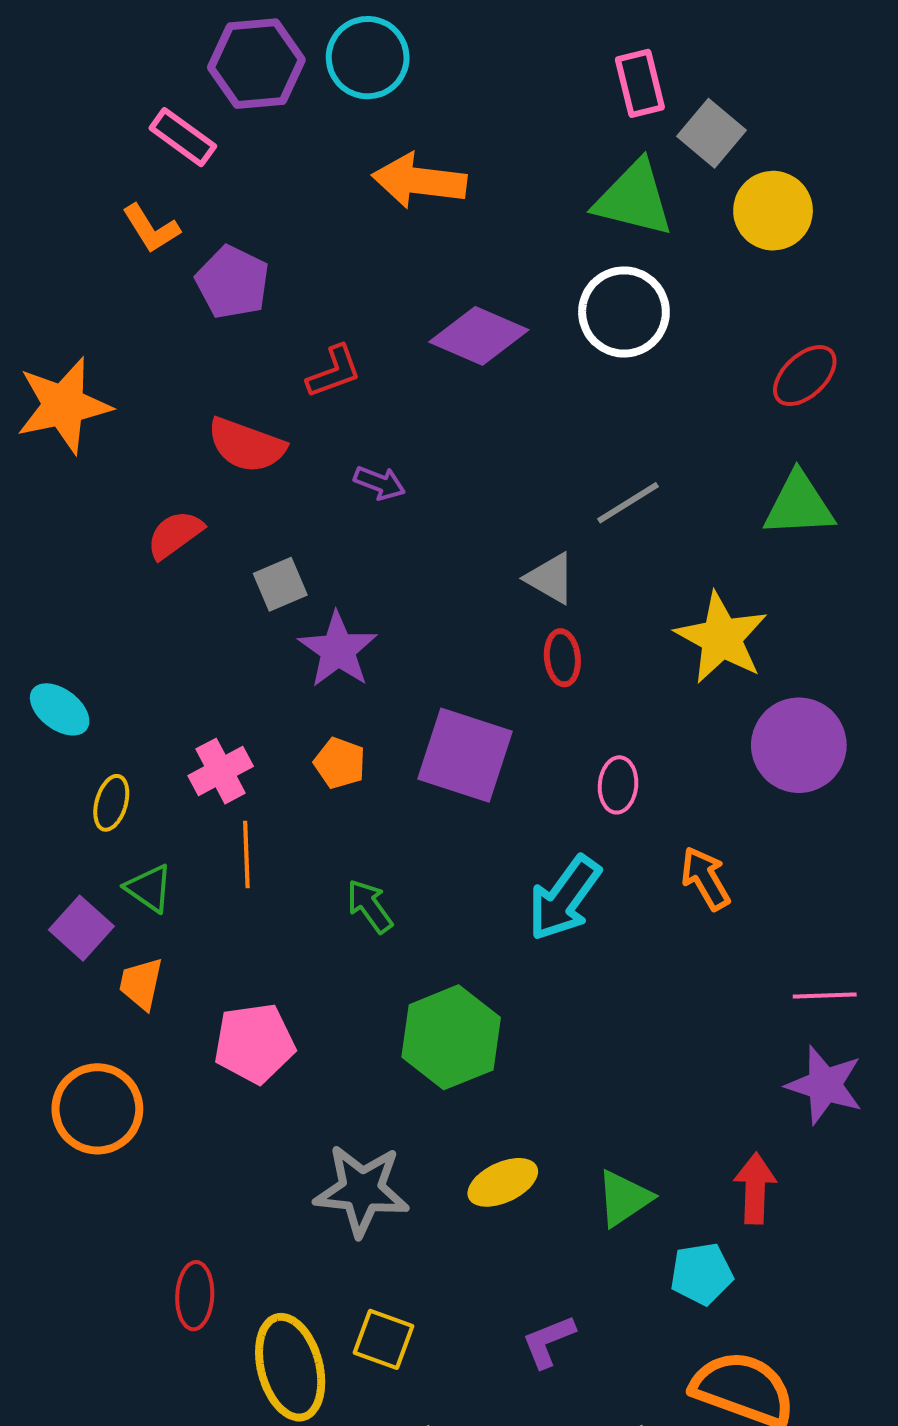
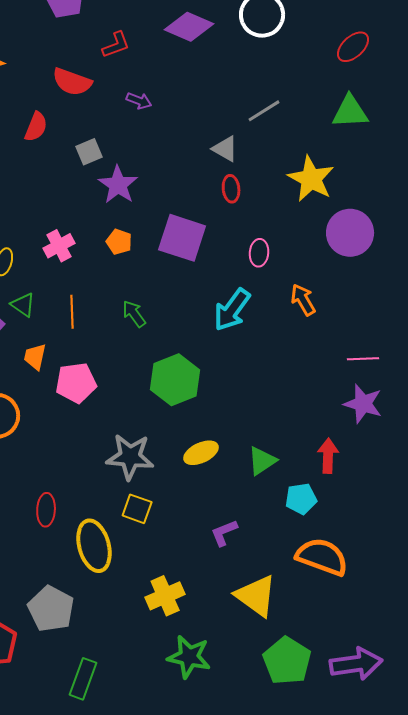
red semicircle: (175, 535) -> (36, 127), turned 148
orange line: (246, 854) -> (72, 312), moved
orange trapezoid: (141, 984) -> (35, 357), moved
yellow square: (384, 1339) -> (137, 509), moved

